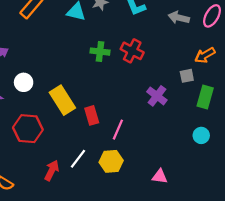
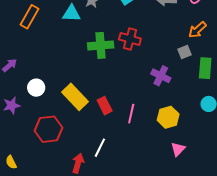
green cross: (100, 52) -> (101, 45), size x1.4
yellow hexagon: (111, 161) -> (168, 117), moved
pink triangle: (160, 176) -> (178, 149), turned -42

